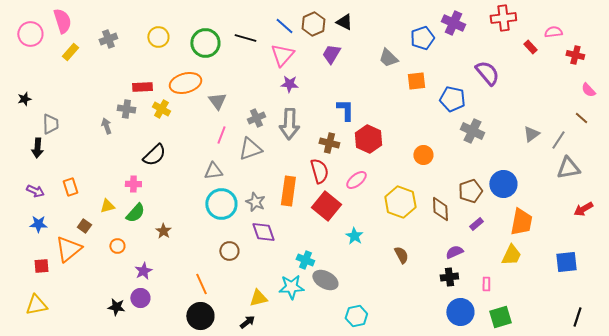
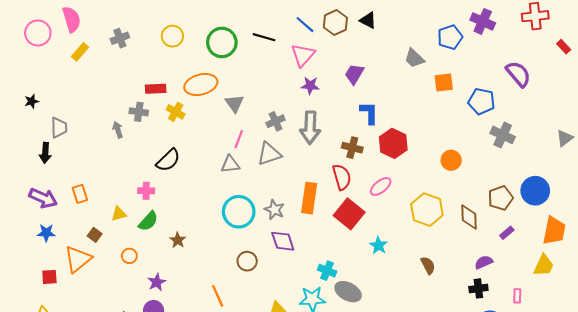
purple trapezoid: (331, 54) -> (354, 74), moved
gray triangle: (213, 171) -> (230, 164), moved
purple arrow: (35, 191) -> (43, 198), size x1.5

